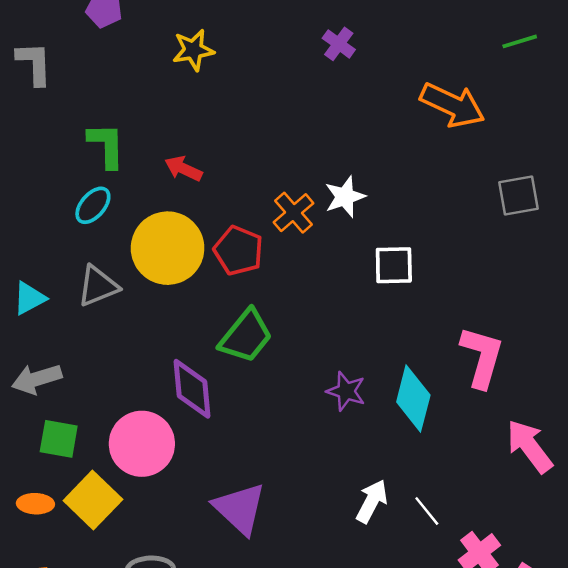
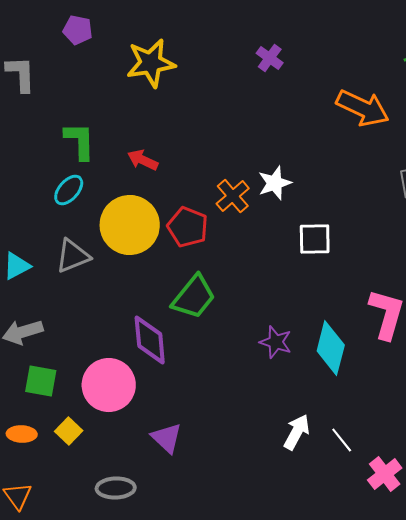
yellow star: (193, 50) -> (151, 63), size x1.4
yellow square: (93, 500) -> (69, 431), size x0.6
purple triangle: (240, 509) -> (167, 438), moved, size x0.7

